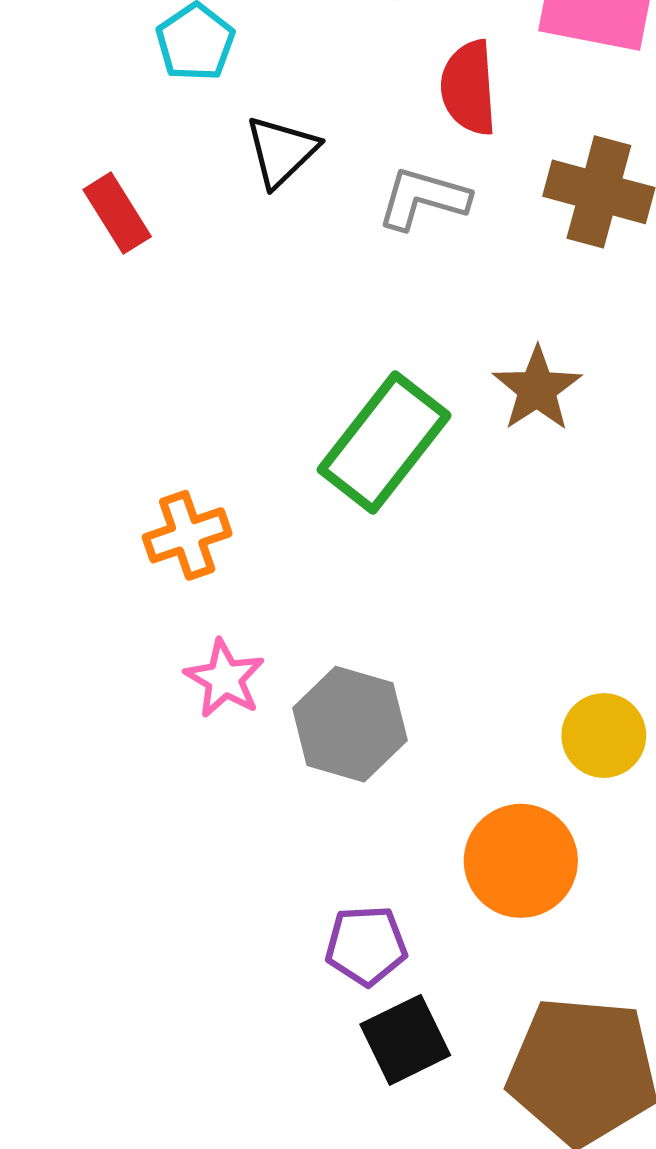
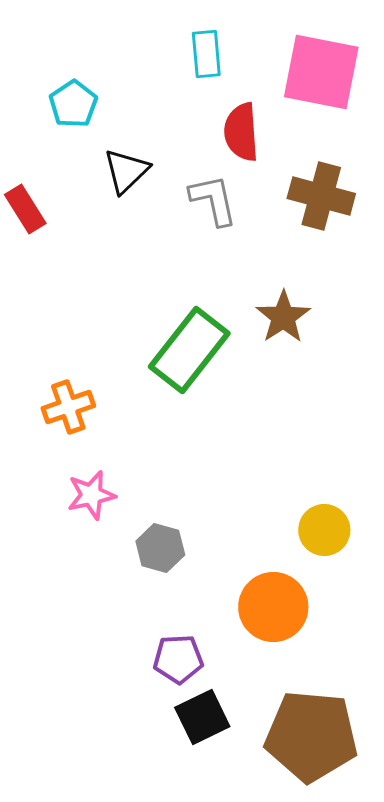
gray L-shape: (423, 198) -> (213, 200), turned 62
pink star: (225, 679) -> (91, 495), turned 30
gray hexagon: (350, 724) -> (160, 548), moved, size x0.7

